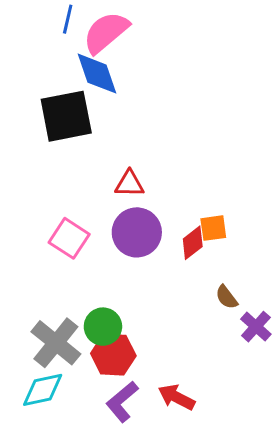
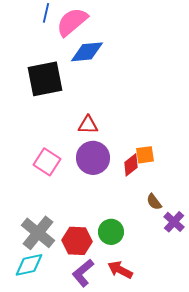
blue diamond: (97, 74) -> (87, 52), moved, turned -76
green circle: (103, 327) -> (111, 232), moved

